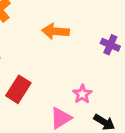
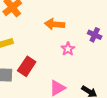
pink star: (82, 94) -> (68, 49), moved

